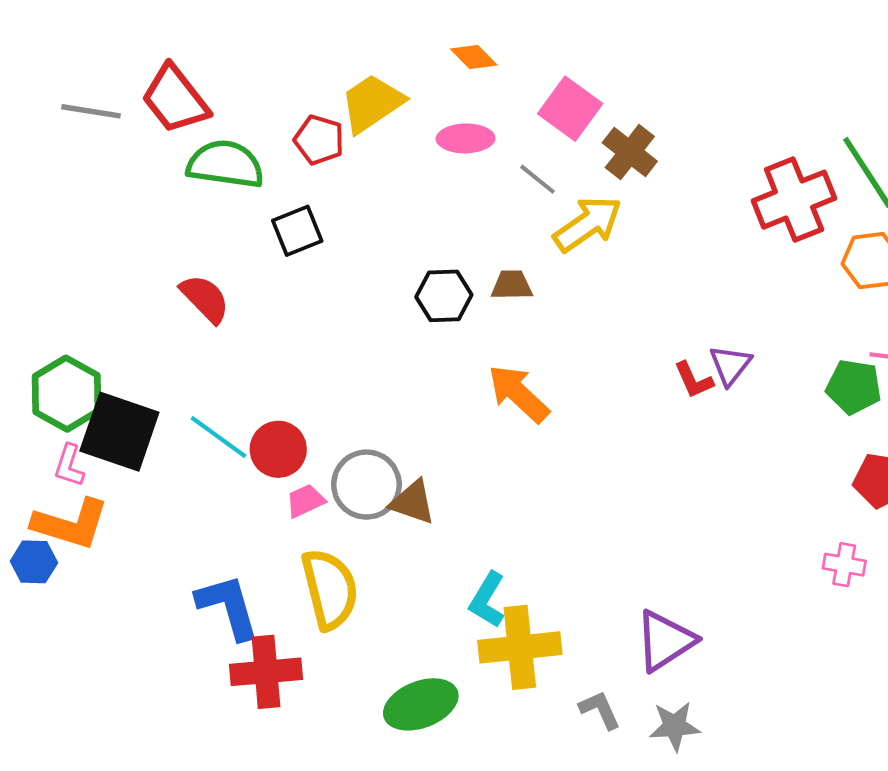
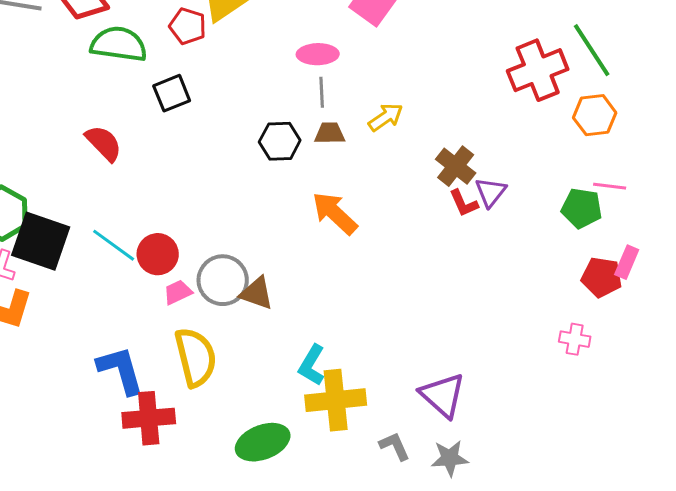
pink ellipse: (466, 138) -> (318, 54), moved
brown cross: (630, 152) -> (456, 166), moved
gray line: (537, 179) -> (322, 92), moved, turned 48
yellow arrow: (588, 224) -> (386, 117), moved, size x0.7
purple triangle: (665, 641) -> (443, 395), turned -45

